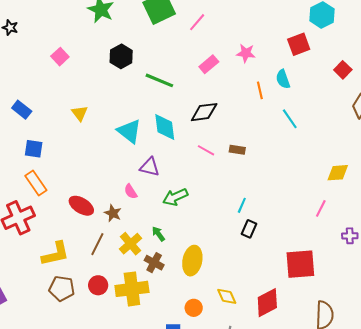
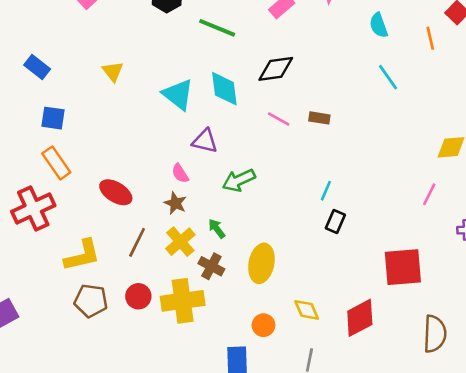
orange line: (260, 90) -> (430, 38), moved
brown star: (113, 213) -> (175, 203), moved

